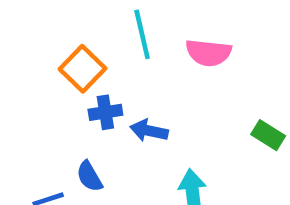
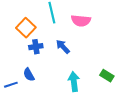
blue arrow: (149, 131) -> (63, 47), moved, turned 35
green rectangle: (268, 135) -> (107, 76), moved

